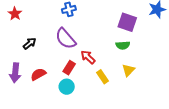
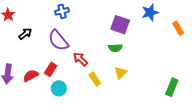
black arrow: (30, 43) -> (25, 34), moved
red rectangle: (69, 68) -> (51, 69), moved

